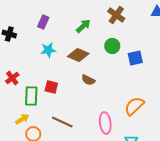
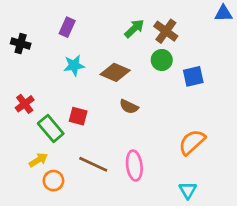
brown cross: (116, 15) -> (166, 31), moved
green arrow: (83, 26) -> (134, 28), moved
green rectangle: (31, 96) -> (51, 129), turned -42
pink ellipse: (105, 123) -> (134, 166), moved

